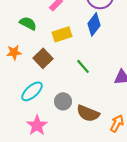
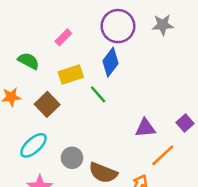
green line: (83, 66) -> (98, 94), moved

